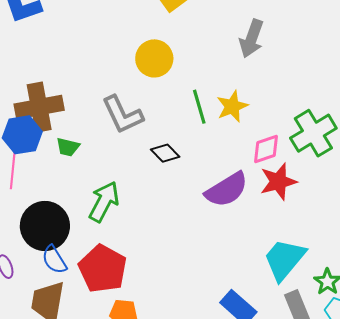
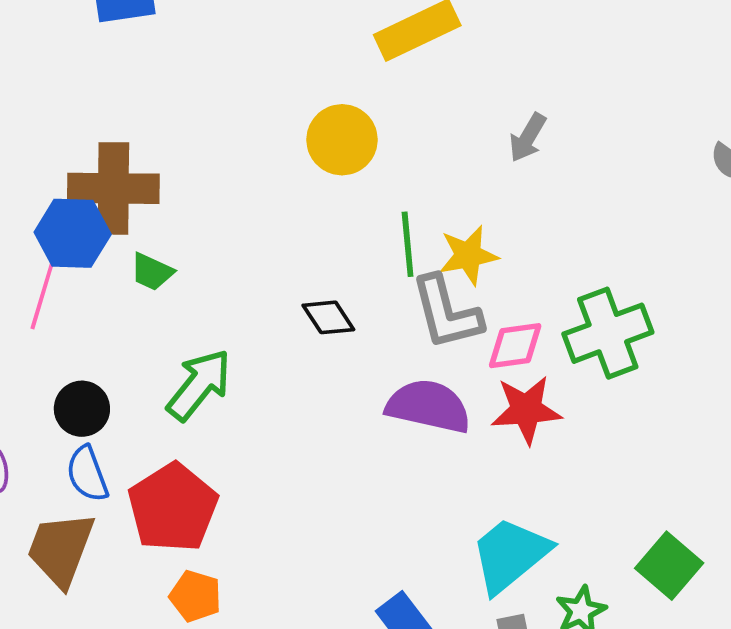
gray arrow: (252, 39) -> (528, 138), size x0.7
gray L-shape: (123, 115) -> (446, 313), moved
purple semicircle: (227, 190) -> (428, 406), turned -147
black circle: (45, 226) -> (82, 409), size x0.6

